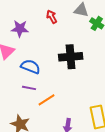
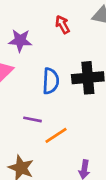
blue semicircle: (30, 67) -> (51, 81), moved, turned 72

